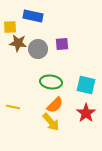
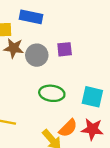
orange semicircle: (55, 105) -> (68, 128), moved
red star: (86, 113) -> (92, 129), turned -30

